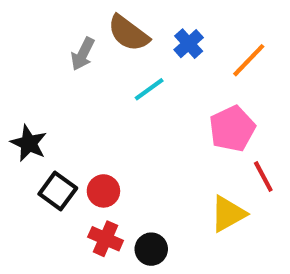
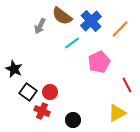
blue cross: (189, 44) -> (91, 21), size x1.5
pink pentagon: (232, 129) -> (99, 62), moved
yellow triangle: (228, 214) -> (117, 113), moved
red cross: (106, 239) -> (42, 111), moved

